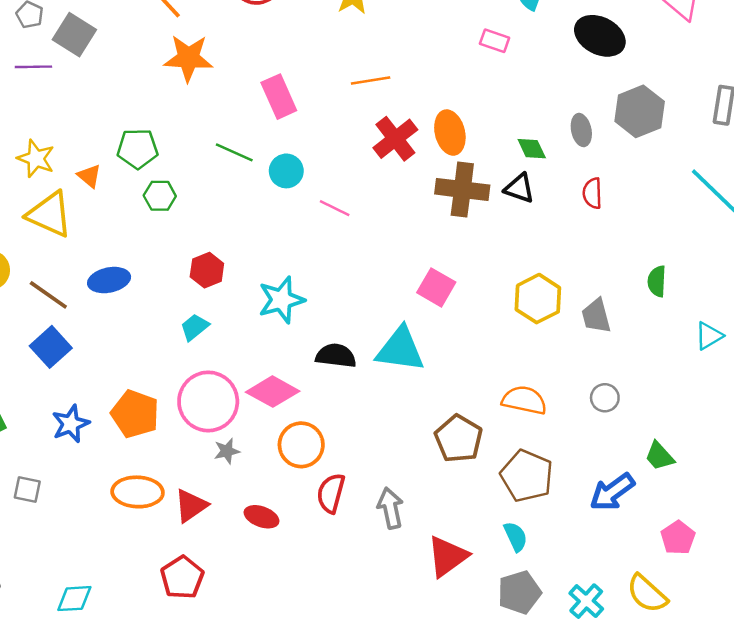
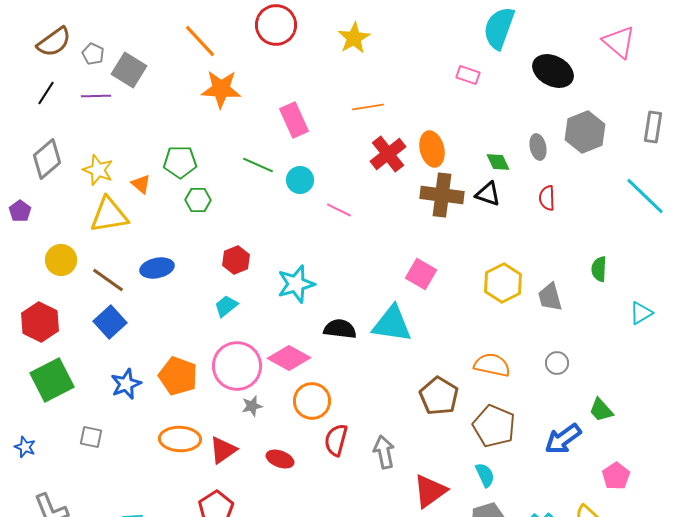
yellow triangle: (50, 214) -> (109, 215), turned -33

